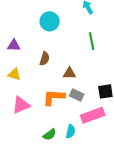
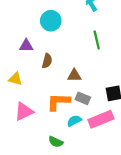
purple triangle: (14, 45) -> (26, 46), moved
cyan semicircle: (71, 131) -> (74, 121), moved, turned -128
green semicircle: (50, 135) -> (56, 142), turned 64

